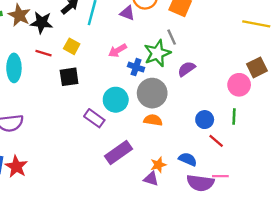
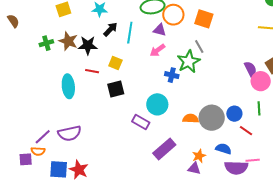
pink arrow: (117, 50) -> (157, 50), moved
purple semicircle: (186, 69) -> (251, 69), moved, turned 105
gray circle: (152, 93) -> (212, 118), moved

